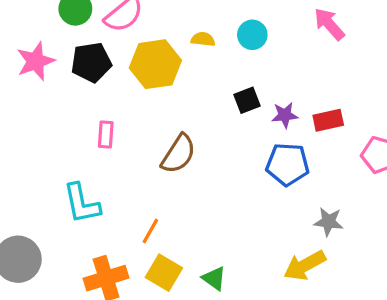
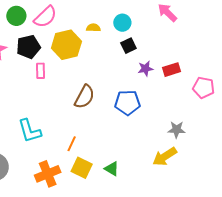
black square: (247, 100) -> (128, 46), moved
pink rectangle: (106, 134) -> (40, 71), moved
blue pentagon: (288, 164) -> (128, 103), moved

